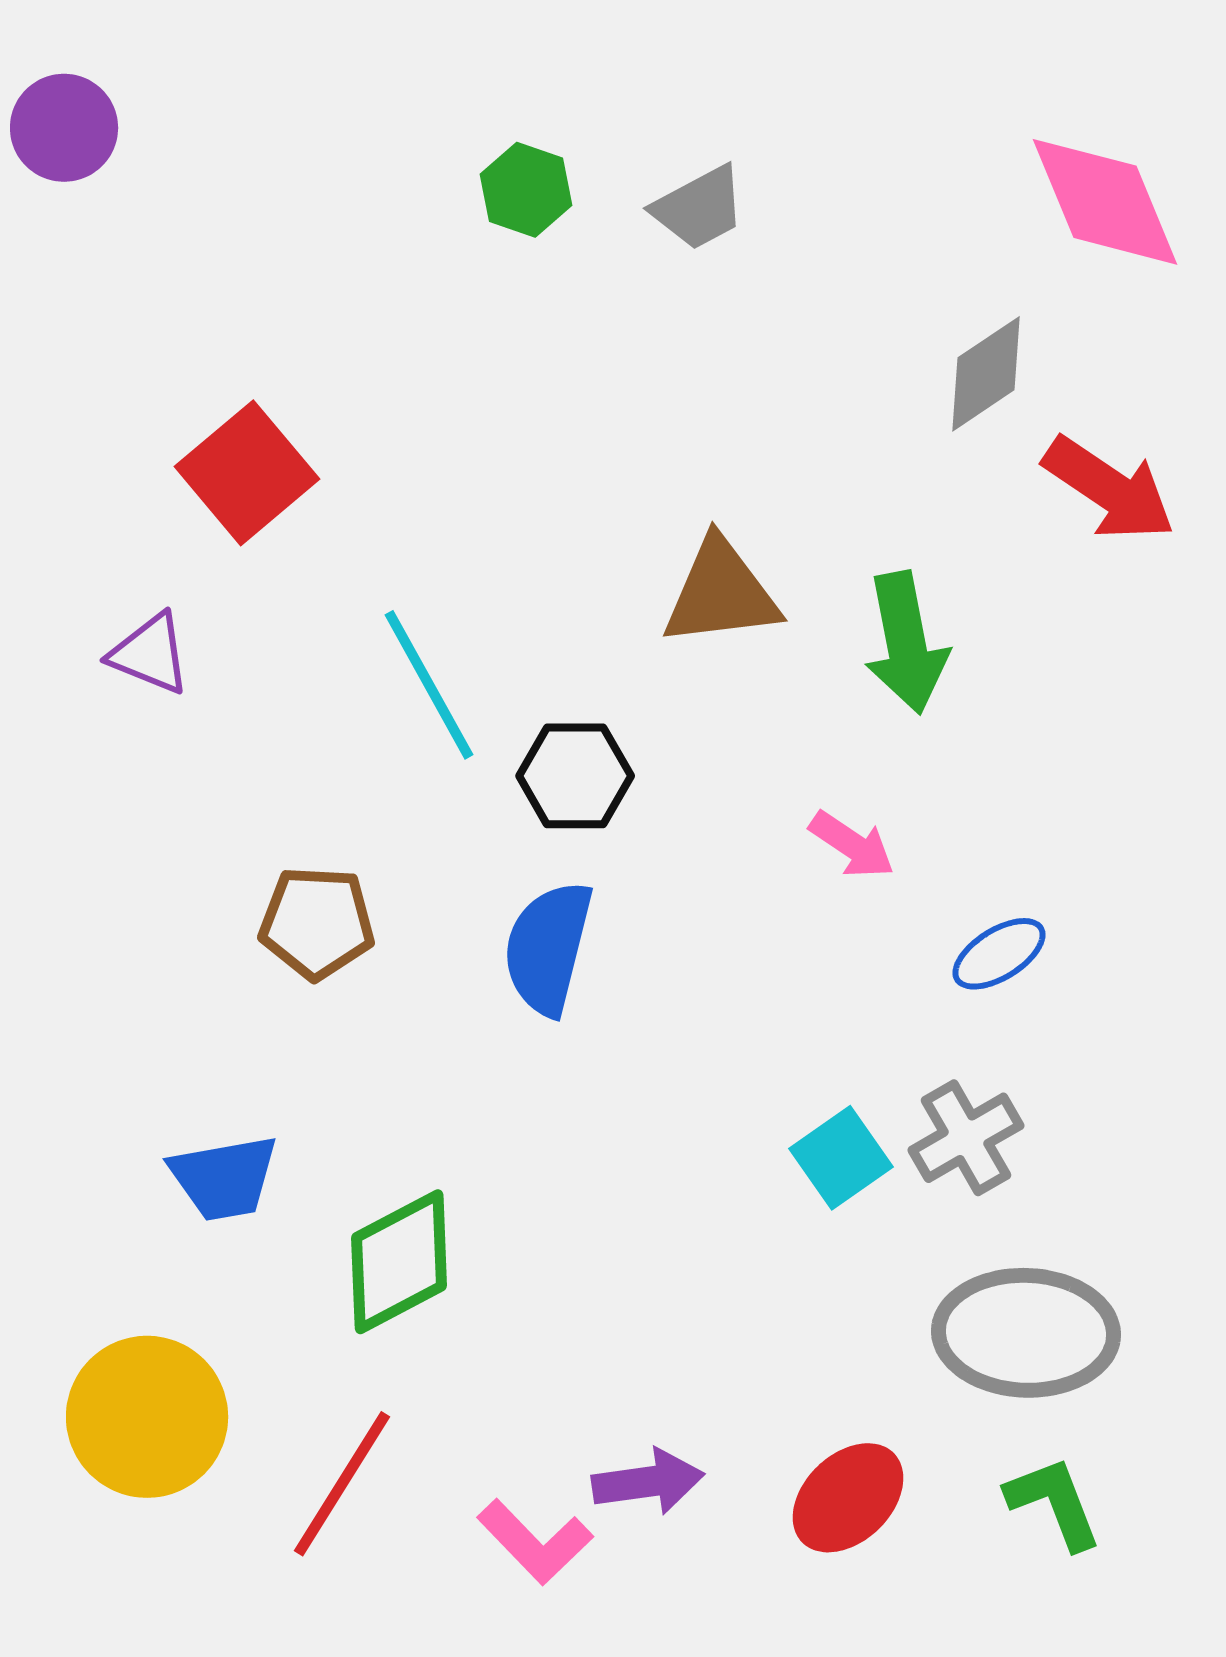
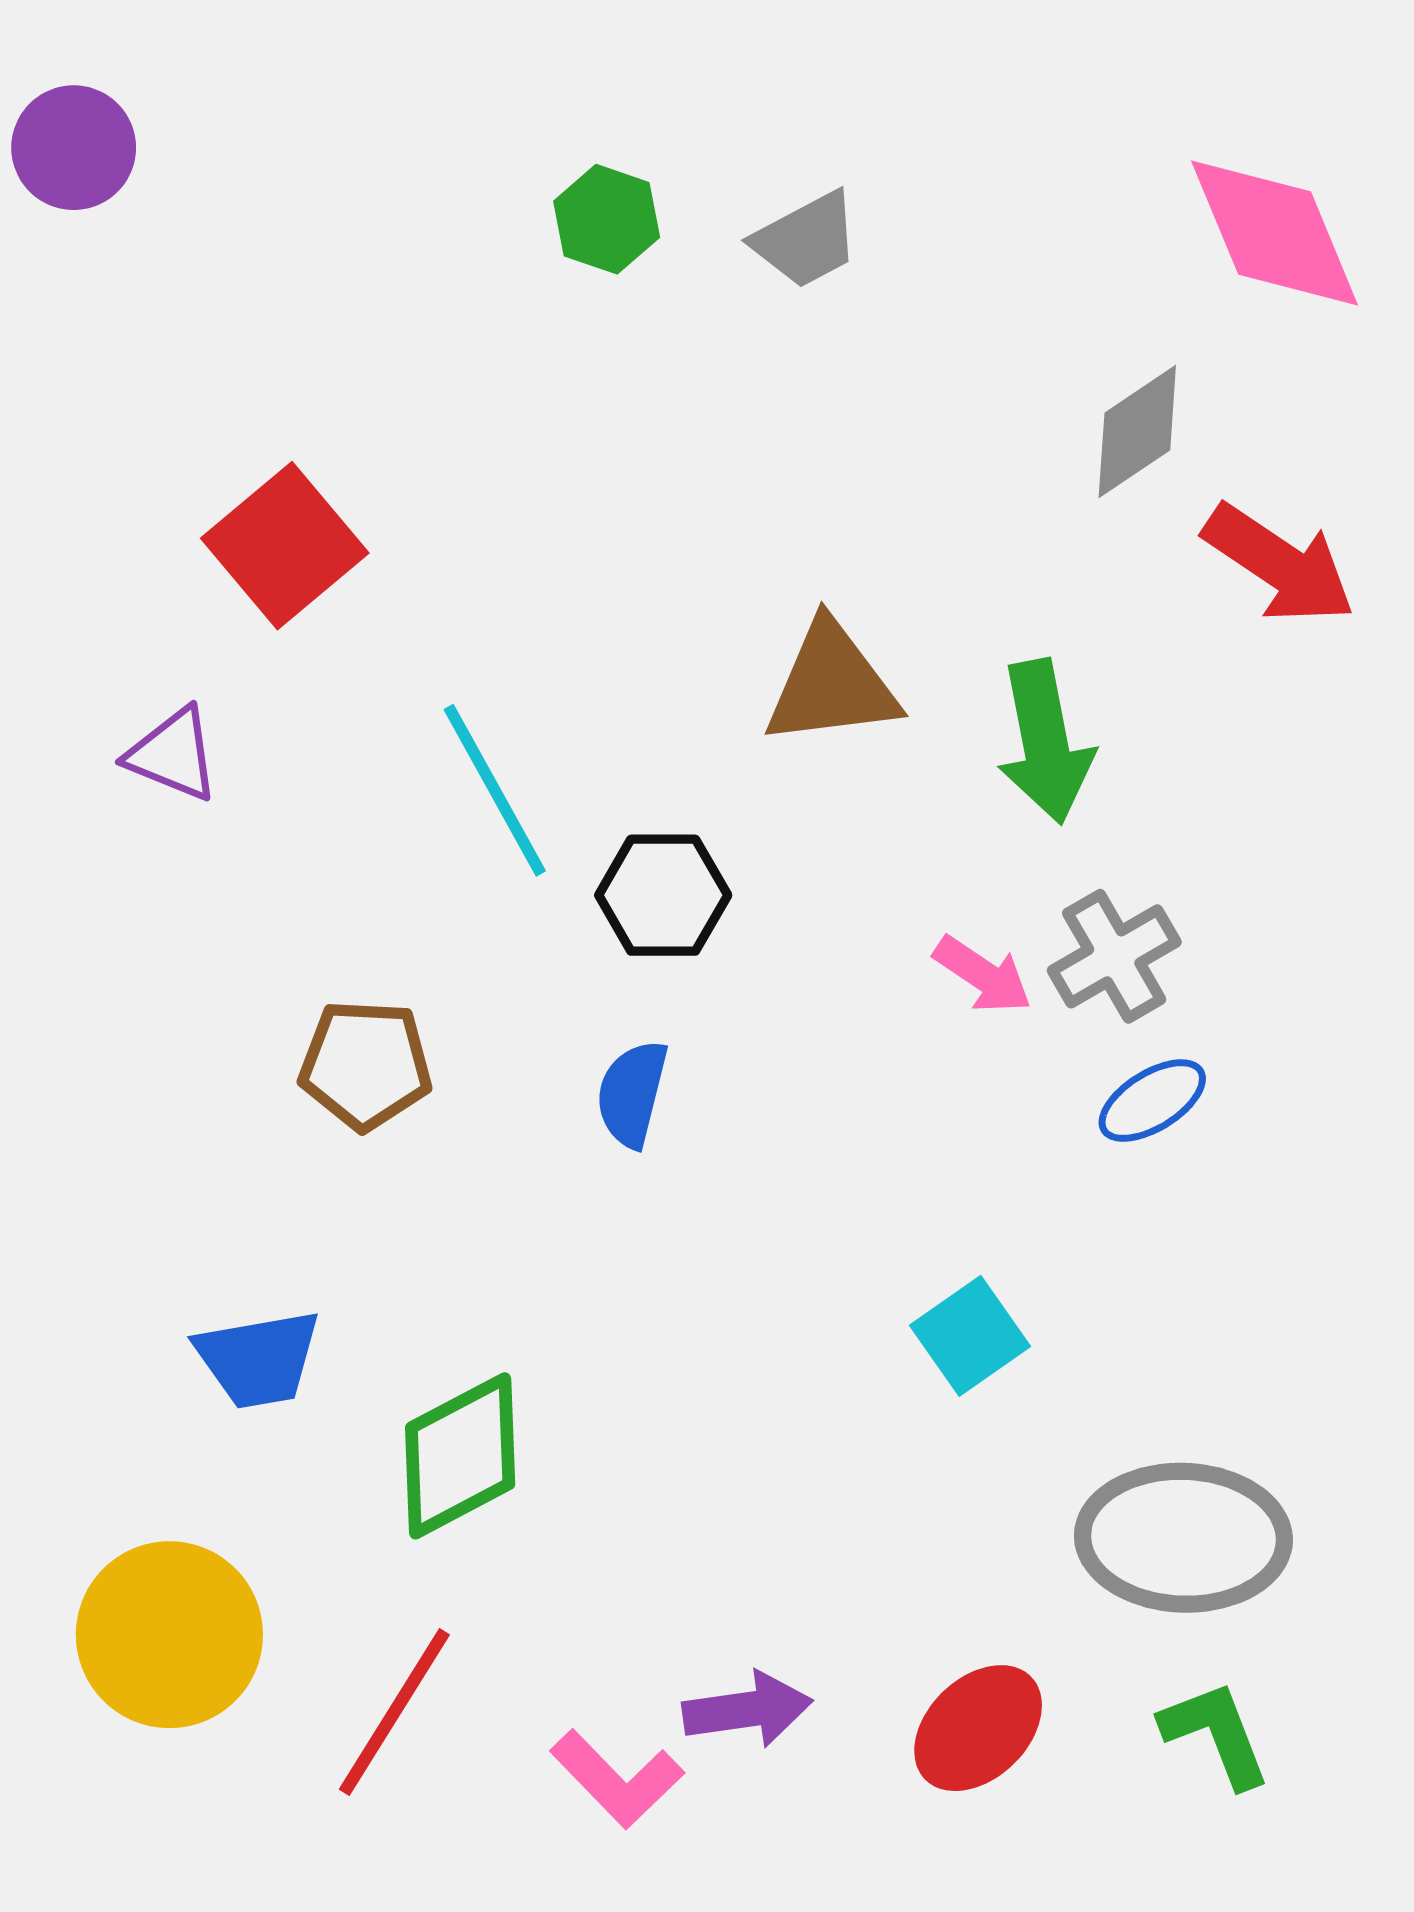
blue semicircle: (548, 948) -> (632, 1094), size x0.7
gray cross: (966, 1138) -> (1114, 956), moved

